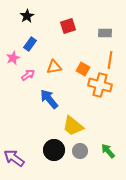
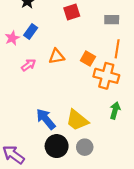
pink star: (13, 58) -> (12, 38), moved
blue arrow: (49, 99) -> (46, 119), moved
green arrow: (108, 151) -> (115, 110), moved, turned 56

